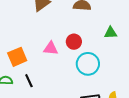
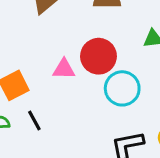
red circle: (74, 42) -> (98, 56), size x1.5

